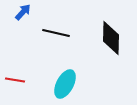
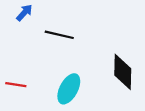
black diamond: (111, 38) -> (123, 72), moved

